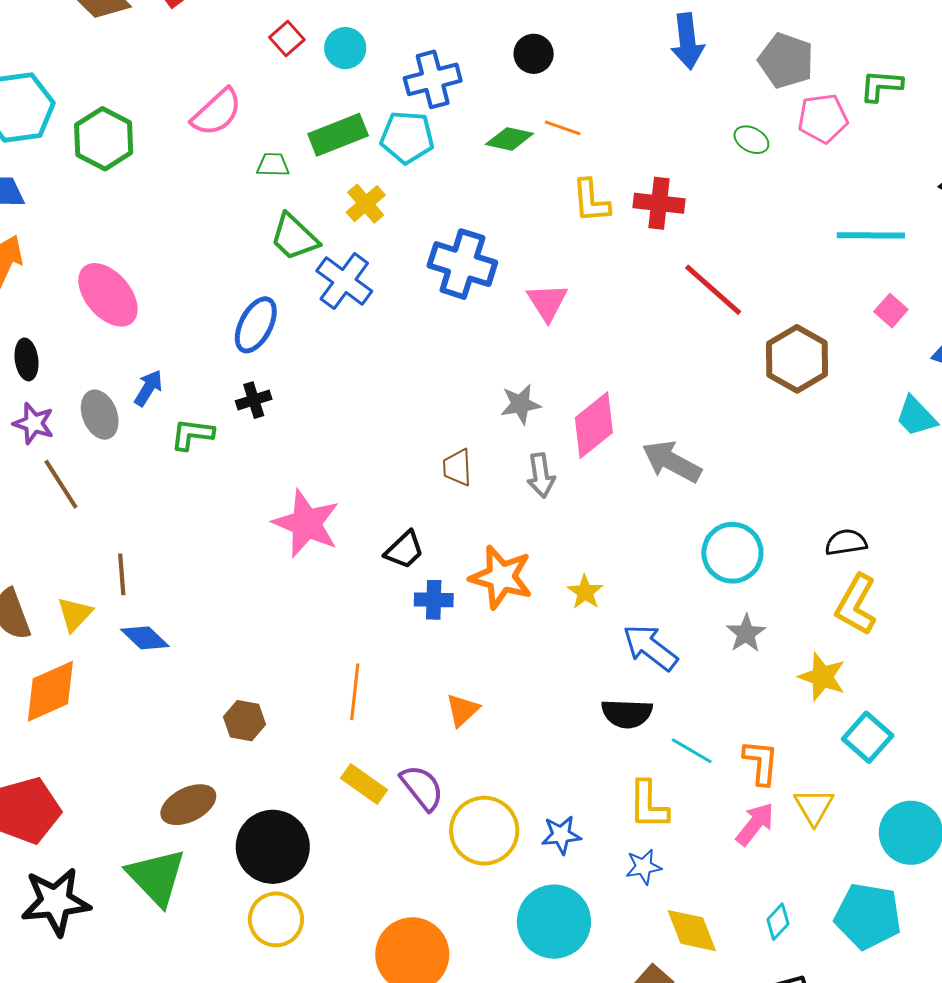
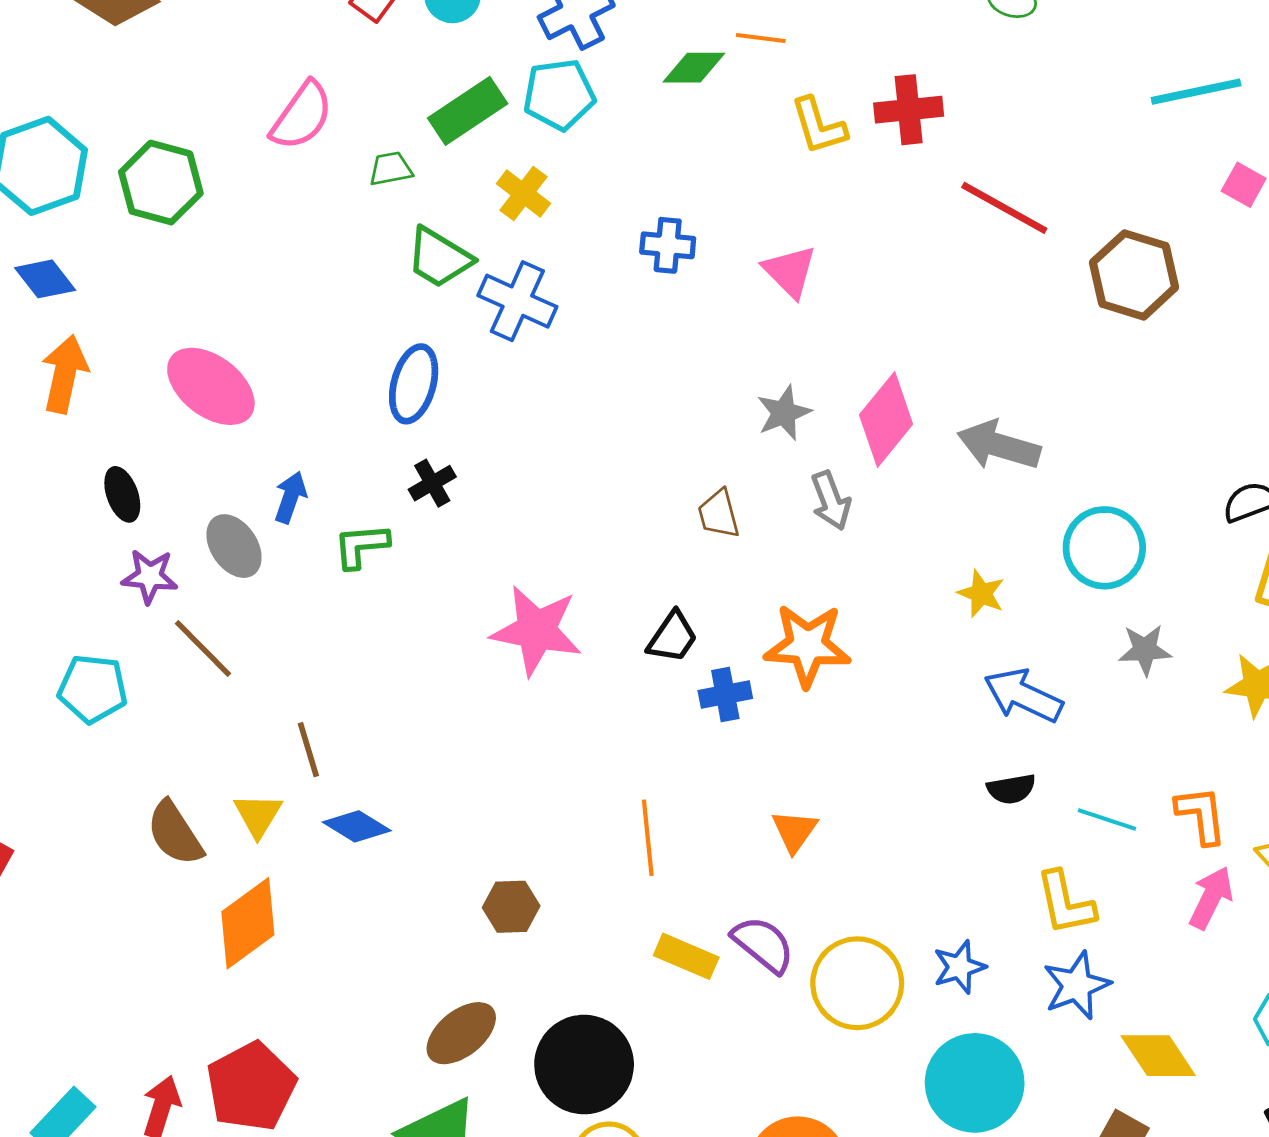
blue cross: (462, 264) -> (668, 245), size x0.6
yellow star: (585, 592) -> (981, 594), moved
gray star: (746, 633) -> (1145, 650), turned -30
black semicircle: (627, 714) -> (1011, 789), size x0.7
blue star: (644, 867) -> (1077, 985), size x1.4

